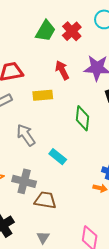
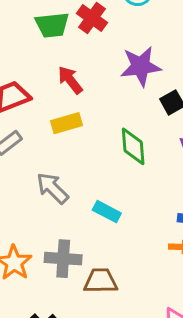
green trapezoid: (45, 31) -> (52, 25), turned 65
red arrow: (62, 70) -> (70, 80), moved

